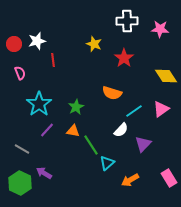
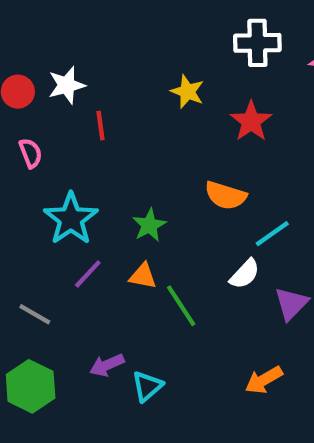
cyan triangle: (107, 163) -> (147, 386), moved
purple arrow: (44, 173) -> (107, 365), moved, turned -56

